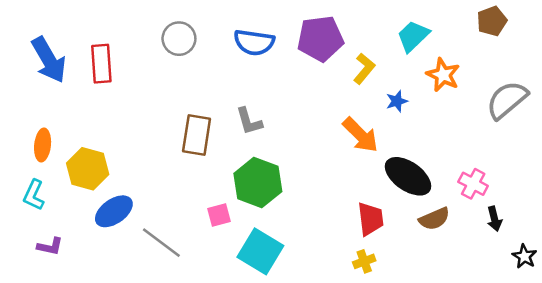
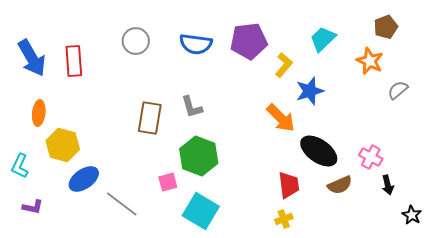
orange star: (443, 75) -> (370, 61), moved
gray semicircle: (507, 100) -> (398, 90), size x0.6
blue star: (397, 101) -> (310, 91), size x1.6
orange ellipse: (43, 145) -> (39, 113), moved

